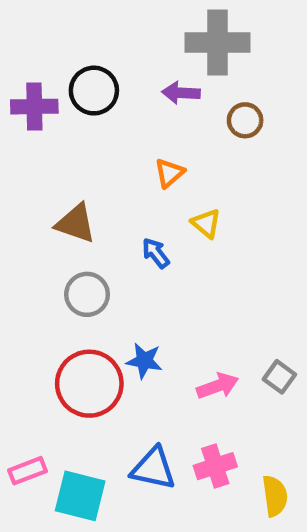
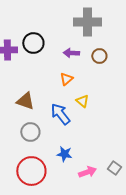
purple arrow: (181, 93) -> (71, 53), moved
blue arrow: (156, 253) -> (60, 114), size x1.6
blue star: (144, 361) -> (64, 154), moved

